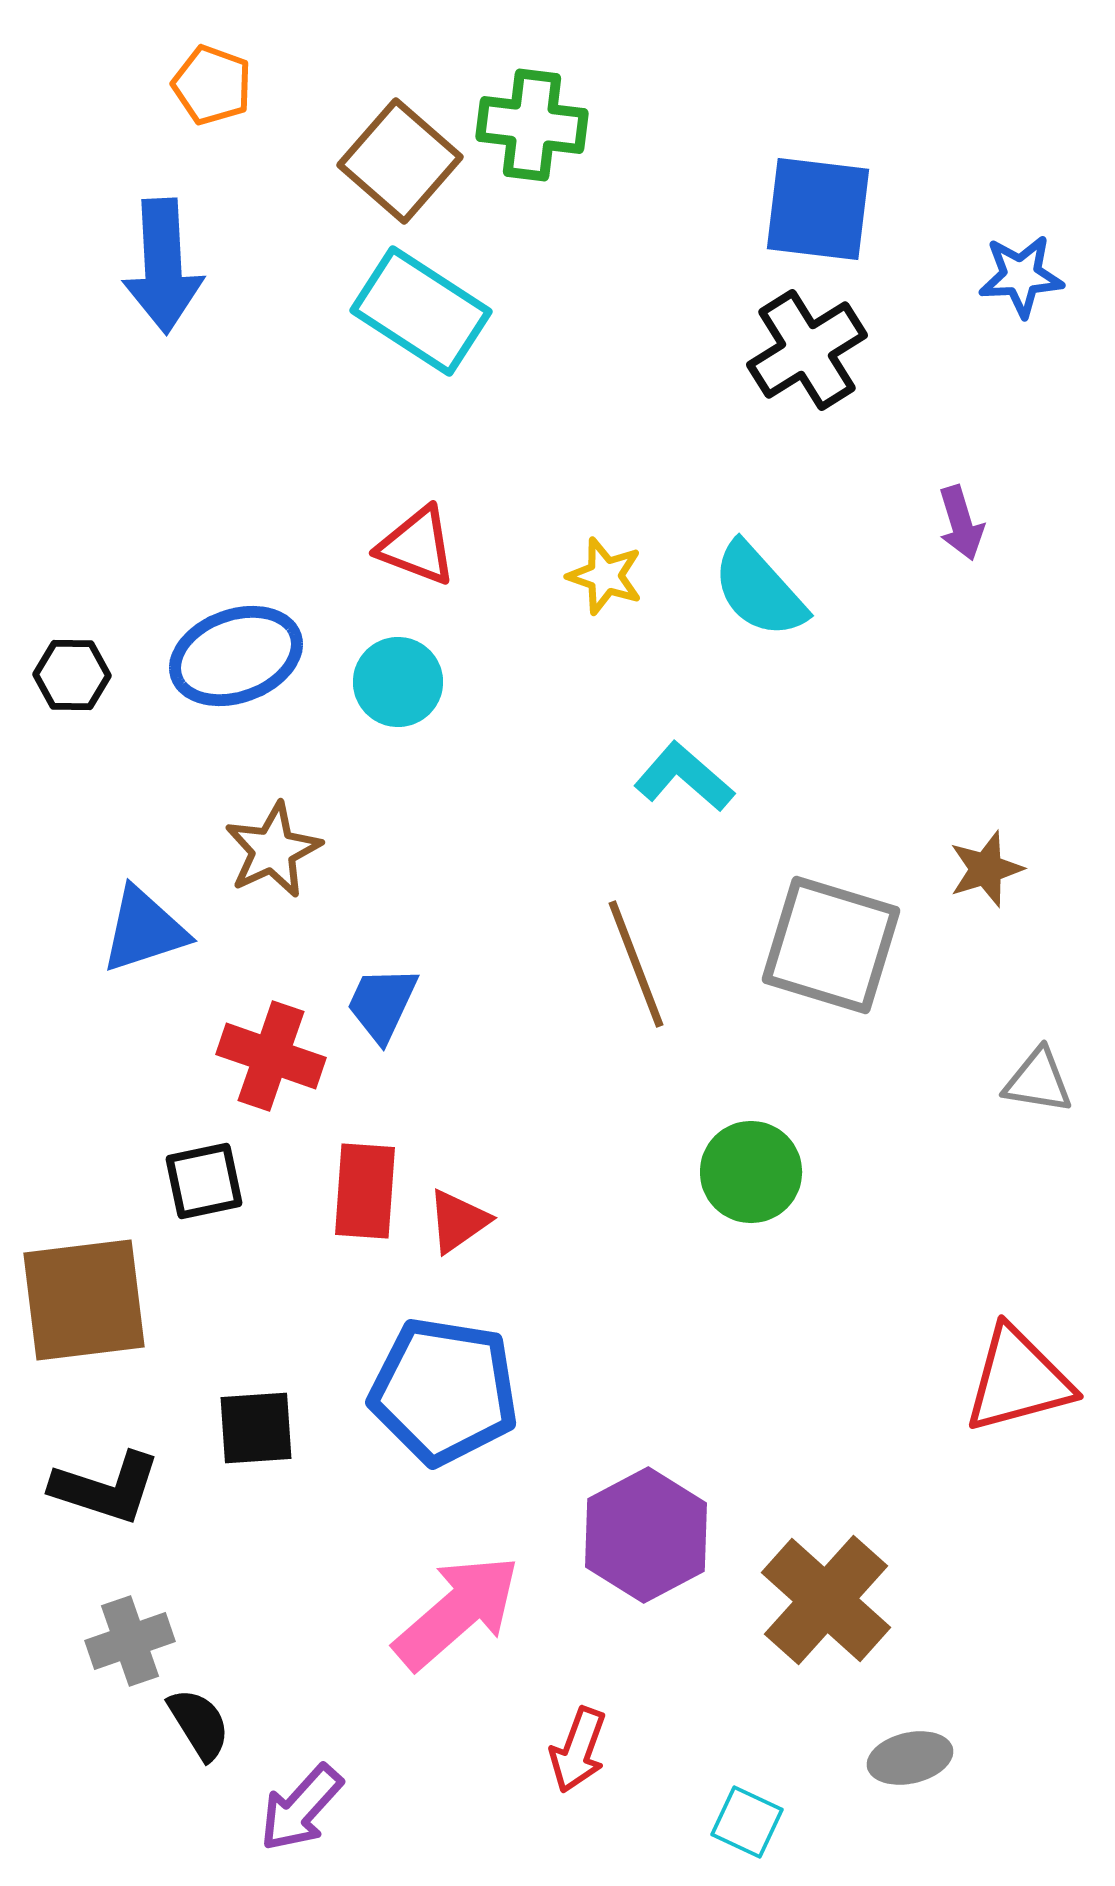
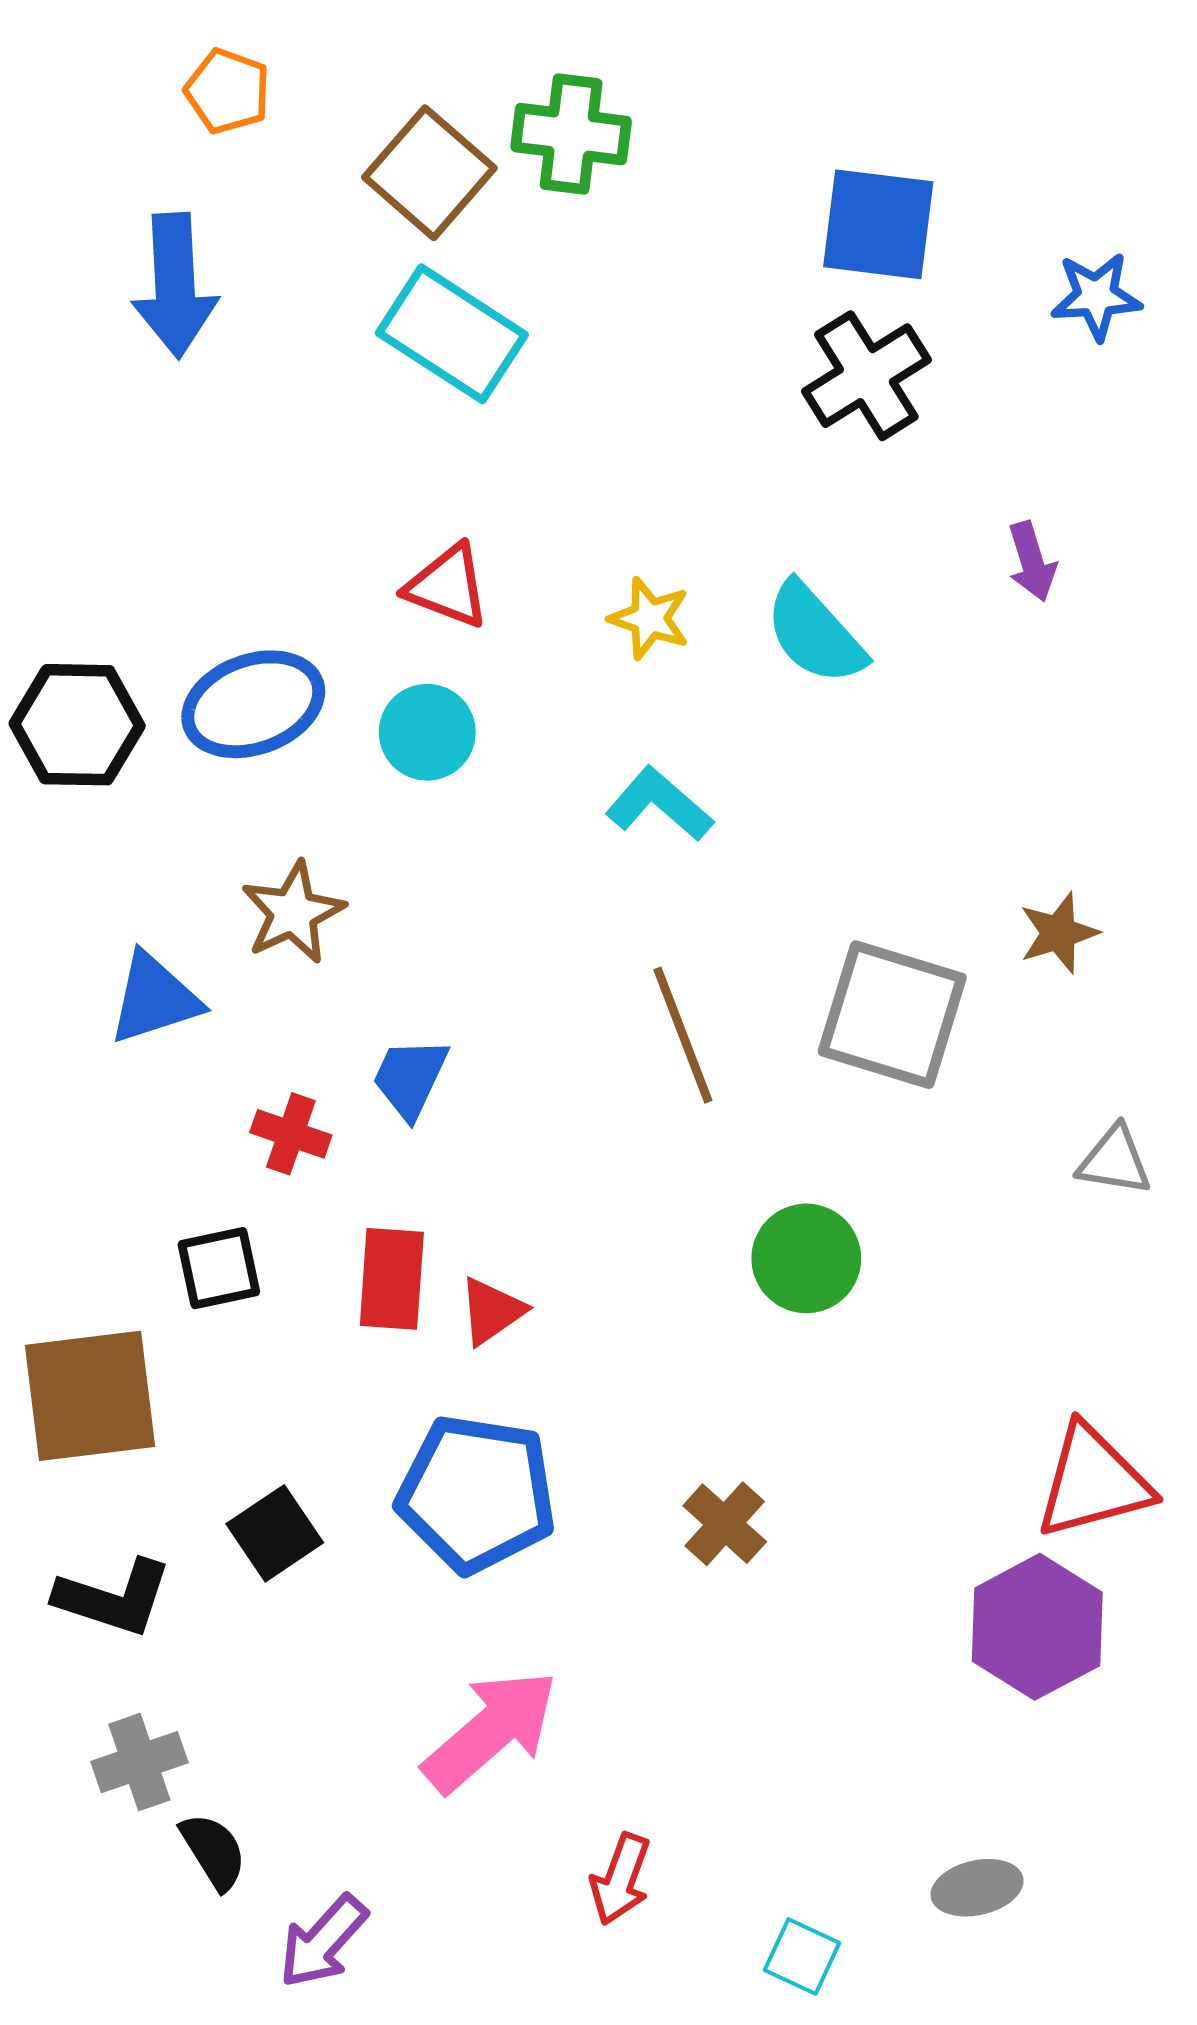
black hexagon: (72, 675) -> (77, 725), size x1.6
cyan L-shape: (684, 777) -> (659, 804), moved
red cross: (271, 1056) -> (291, 1134), size x0.7
black square: (256, 1428) -> (275, 1533), turned -30
purple hexagon: (646, 1535) -> (1037, 1627), moved
brown cross: (826, 1600) -> (725, 1524), moved, size x0.6

